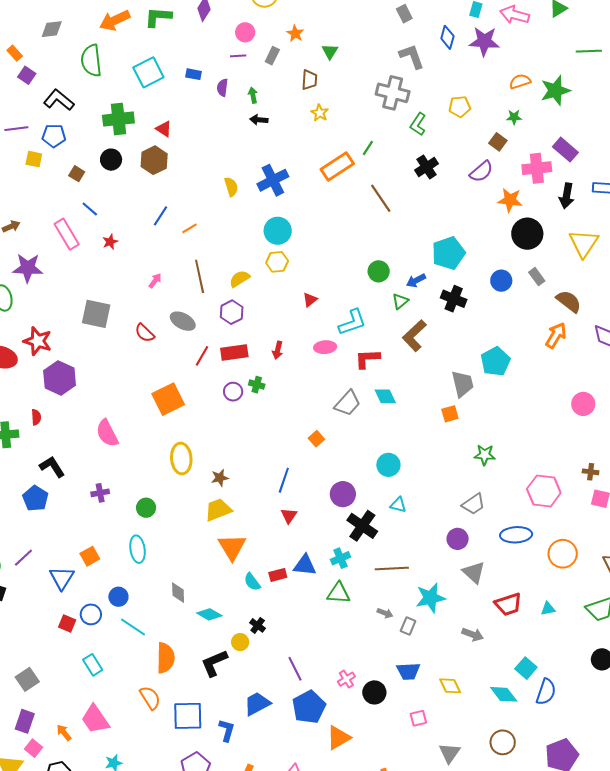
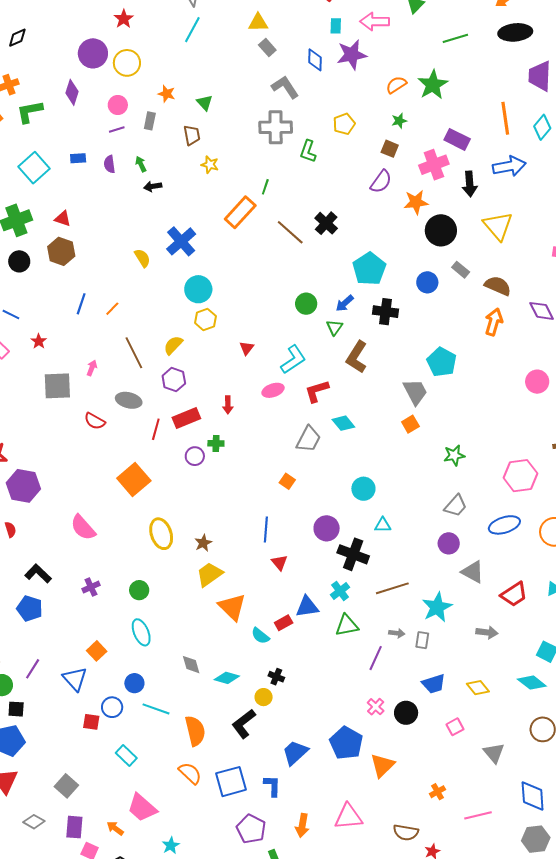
black cross: (427, 167) -> (326, 223), moved
gray square: (96, 314) -> (57, 386), moved
purple line: (295, 669) -> (376, 658), moved, turned 65

